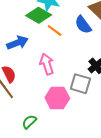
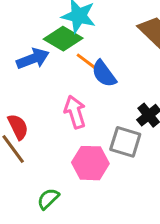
blue semicircle: (83, 25) -> (104, 74), moved
blue arrow: (17, 43) -> (33, 59), moved

